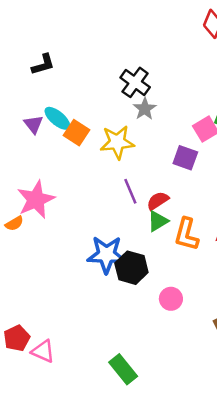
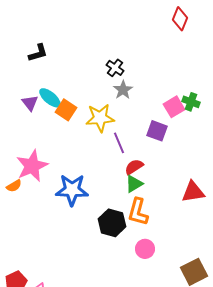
black cross: (135, 82) -> (115, 68), size x0.7
purple line: (130, 191) -> (119, 143), moved
orange L-shape: (186, 234) -> (138, 212), moved
blue star: (106, 255) -> (72, 190), moved

